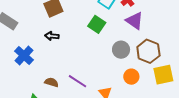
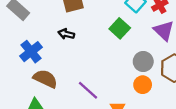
orange circle: (131, 77) -> (143, 85), moved
brown semicircle: (51, 82) -> (45, 79), moved, size x1.5

